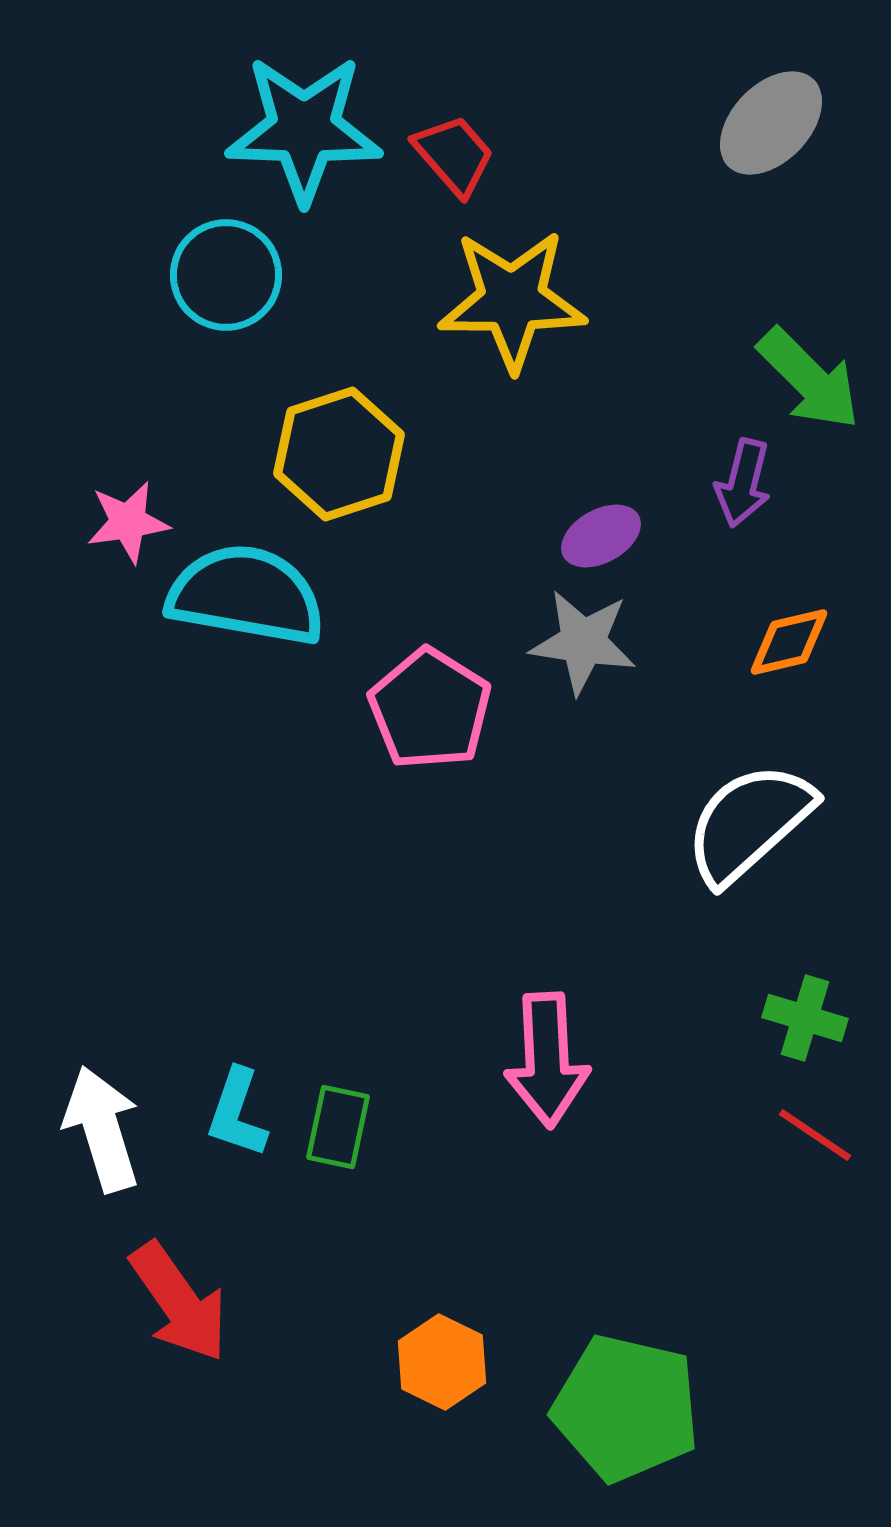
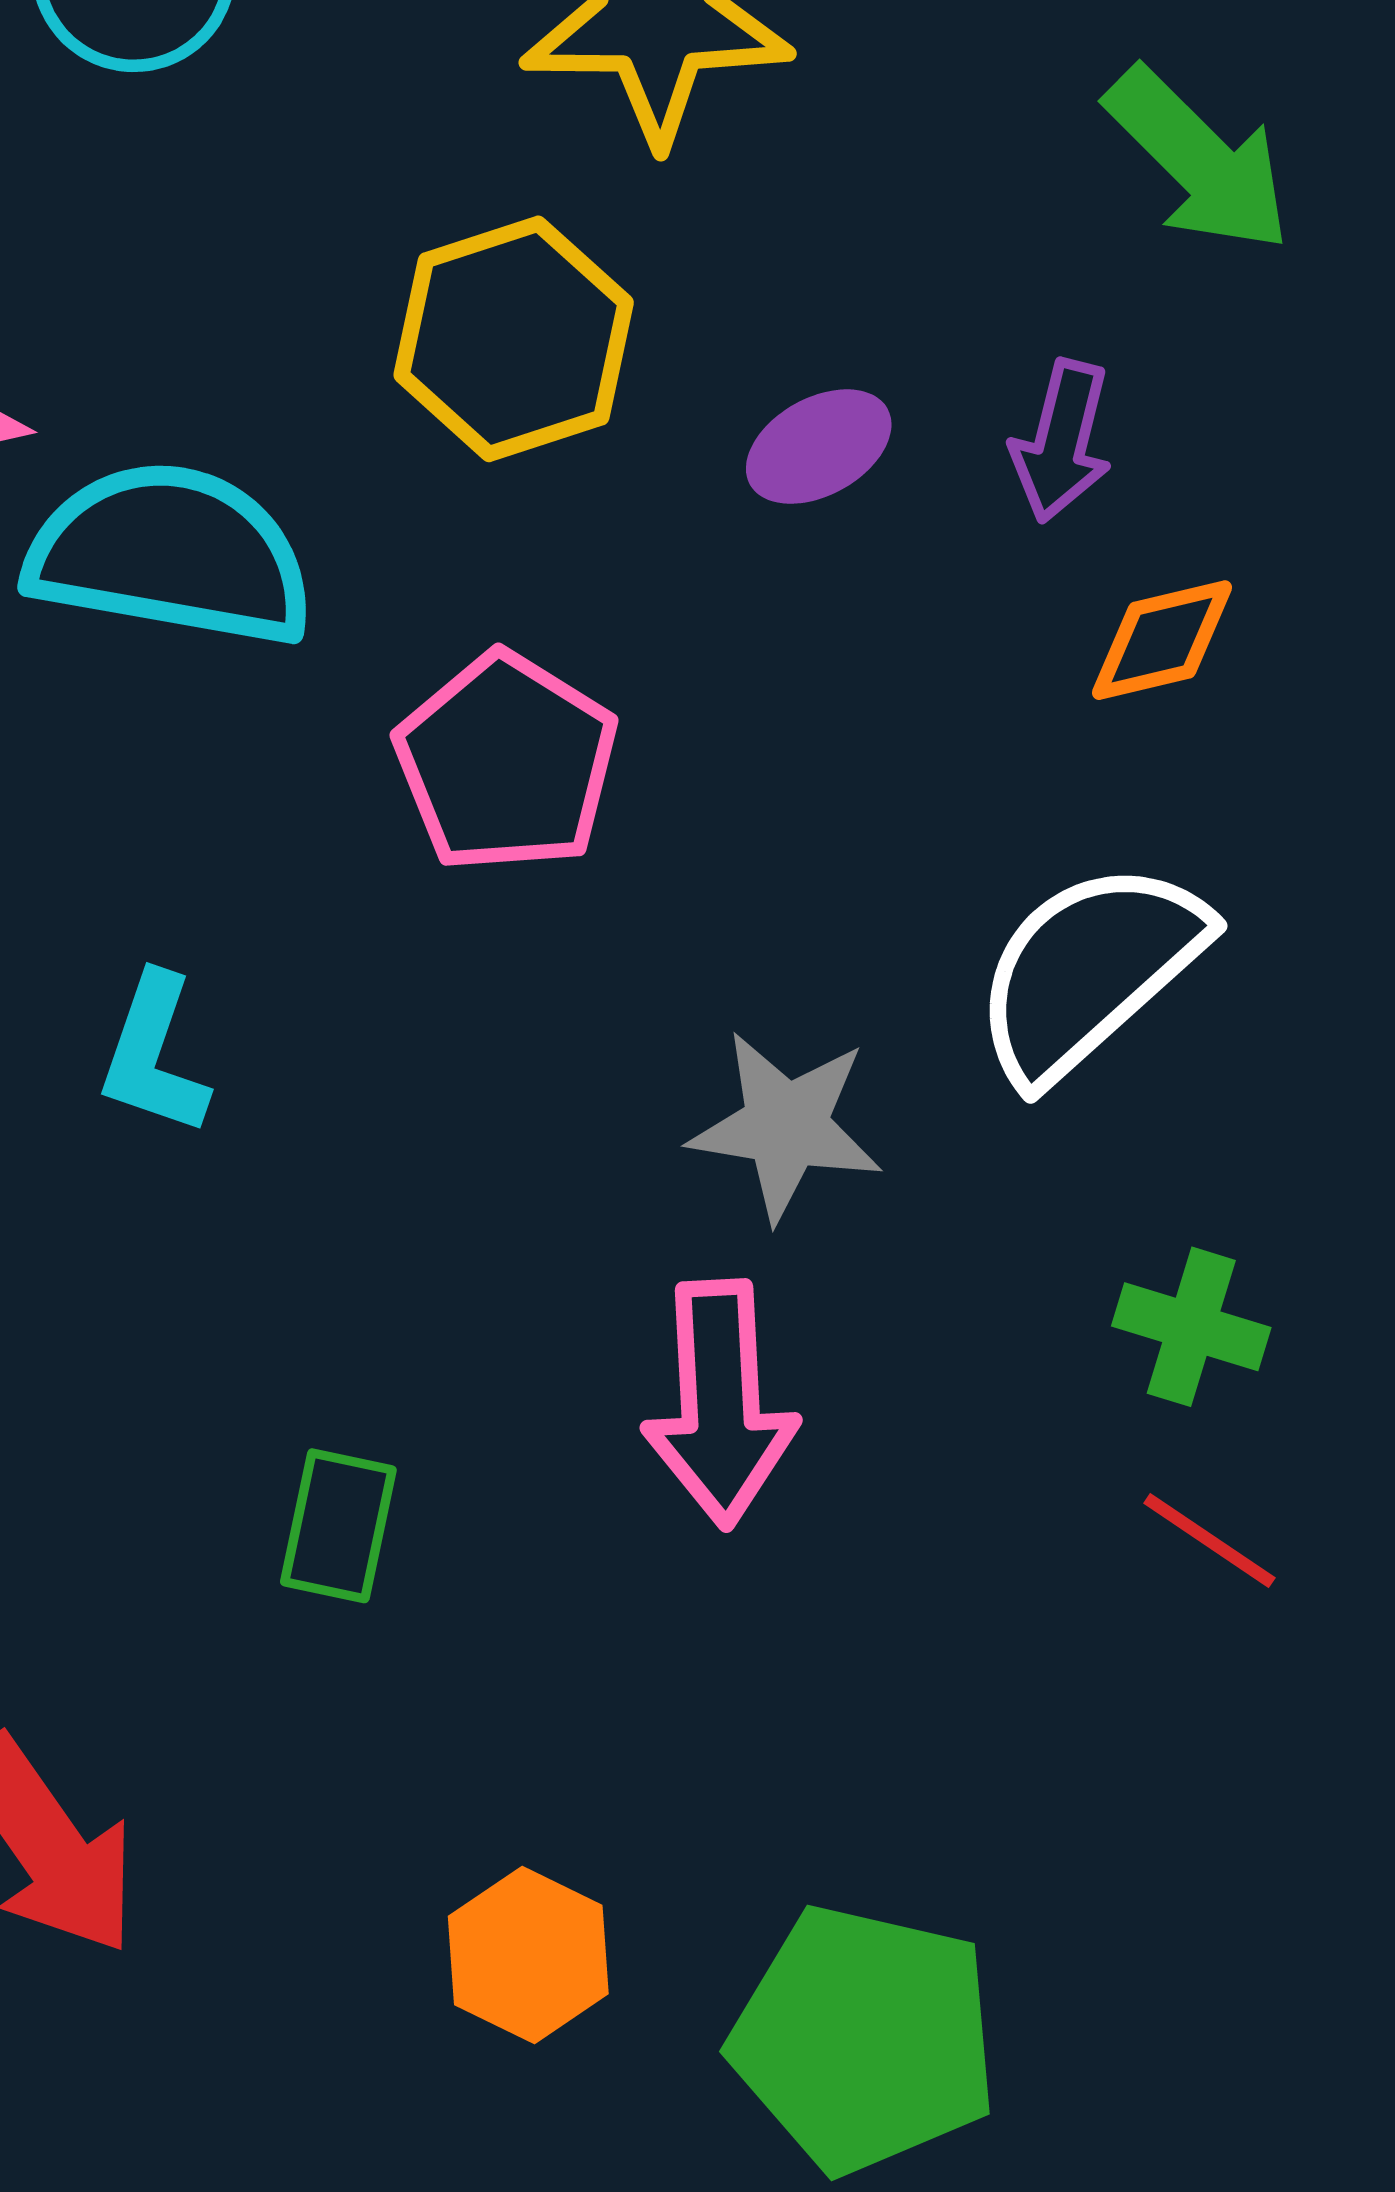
yellow hexagon: (339, 454) -> (514, 339), moved
purple arrow: (743, 483) -> (1062, 441), moved
gray star: (583, 642) -> (786, 1126), moved
cyan L-shape: (237, 1113) -> (154, 1055), moved

